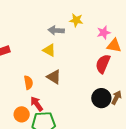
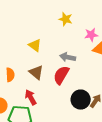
gray arrow: (56, 30) -> (68, 57), moved
red semicircle: (103, 64) -> (61, 75), moved
red arrow: (37, 104) -> (31, 97), moved

